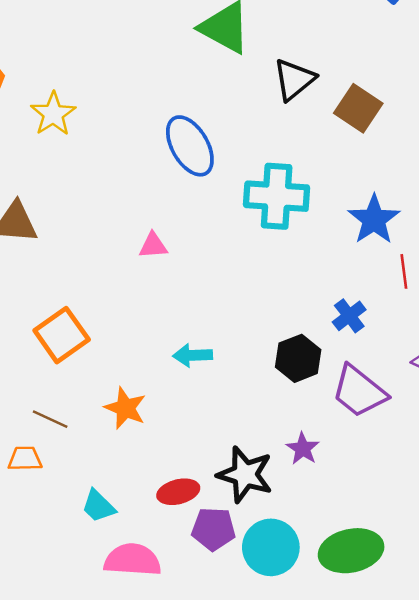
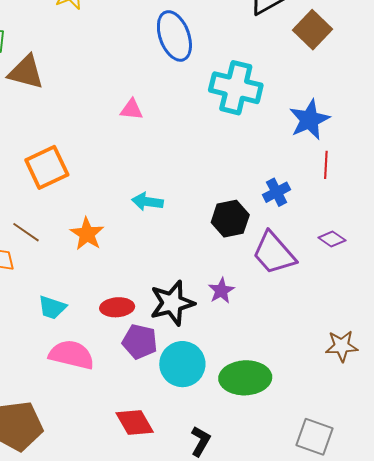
black star: (245, 474) -> (172, 303), turned 30
cyan trapezoid: (98, 506) -> (52, 307), turned -36

